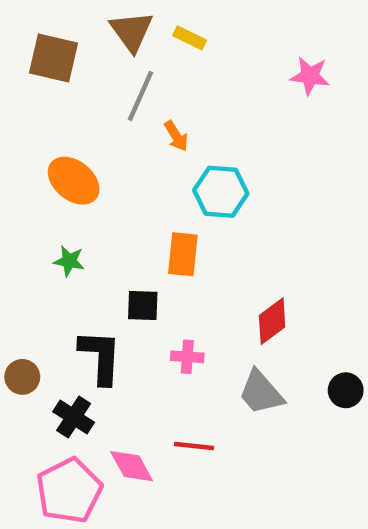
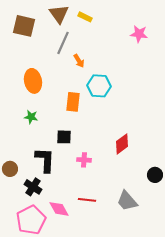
orange ellipse: (74, 181) -> (33, 81), turned 40
orange rectangle: (183, 254) -> (73, 102), moved
gray trapezoid: (261, 393) -> (127, 201), moved

